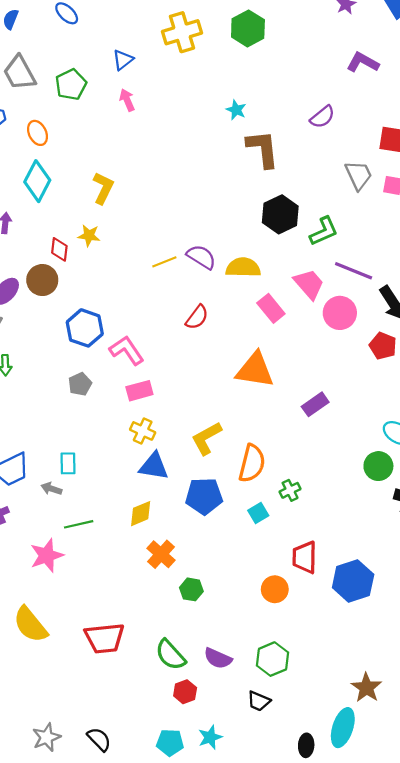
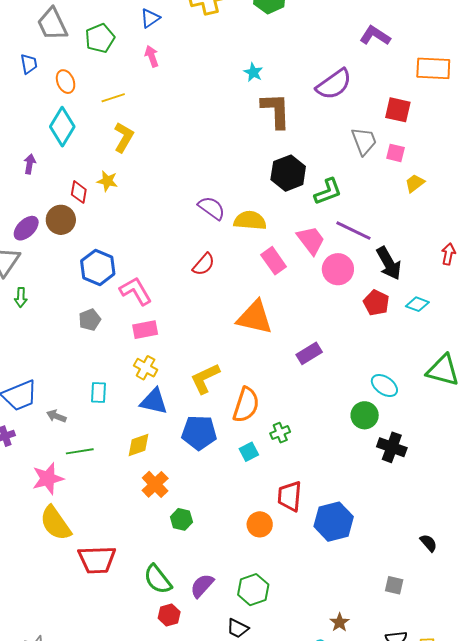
purple semicircle: (322, 117) -> (334, 84), size x1.5
yellow line: (164, 262) -> (113, 98), moved
cyan rectangle: (68, 463) -> (98, 392), moved
yellow semicircle: (30, 625) -> (55, 523), moved
purple semicircle: (218, 658) -> (202, 586), turned 104
brown star: (366, 688) -> (340, 622), size x0.7

